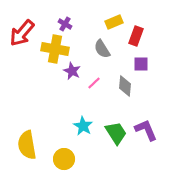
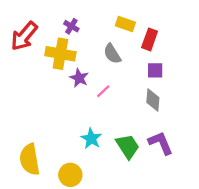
yellow rectangle: (114, 22) -> (125, 24), turned 42
gray diamond: (125, 86) -> (153, 100), moved

